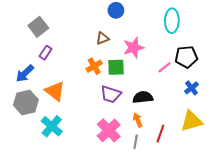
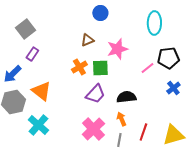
purple trapezoid: (111, 94) -> (95, 94), turned -65
yellow triangle: (192, 121) -> (173, 135), moved

